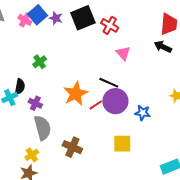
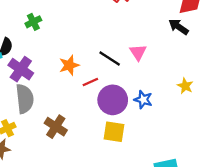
pink triangle: (123, 53) -> (138, 52), moved
orange star: (76, 94) -> (69, 65), size x0.7
purple circle: (115, 101) -> (113, 100), moved
purple cross: (35, 103) -> (21, 69), size x1.5

